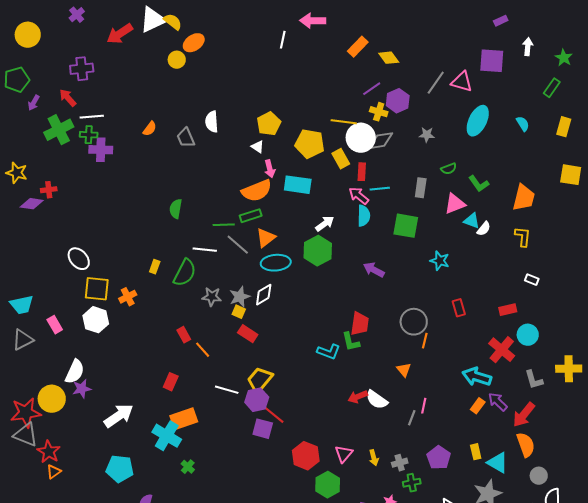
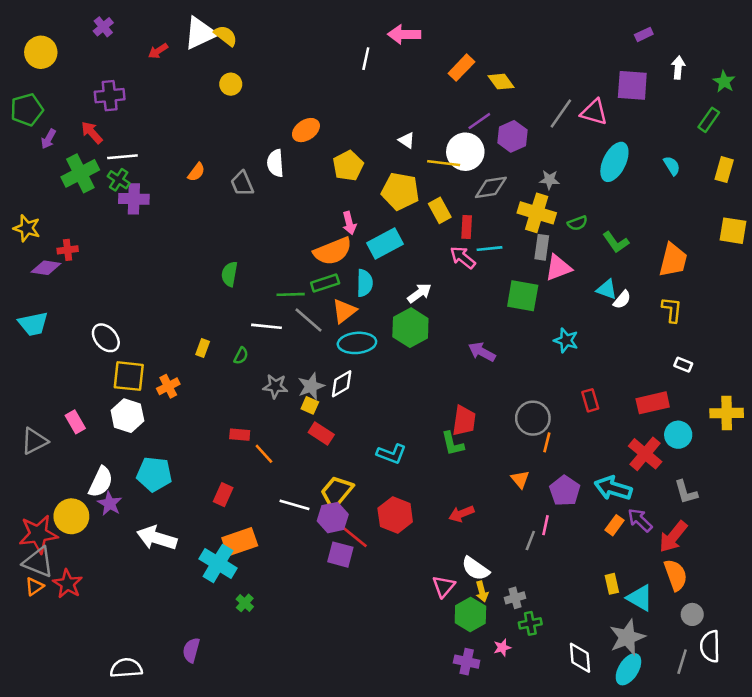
red arrow: (120, 34) -> (158, 51), size x0.6
orange ellipse: (194, 43) -> (306, 130), moved
yellow cross: (379, 112) -> (537, 213), moved, size x1.6
green cross: (89, 135) -> (119, 180), turned 30
white circle: (361, 138) -> (465, 152), moved
white triangle: (258, 147) -> (407, 140), moved
cyan rectangle: (298, 185) -> (385, 243), turned -36
pink triangle: (455, 204) -> (558, 268), moved
cyan semicircle: (364, 216) -> (365, 283), moved
green semicircle: (185, 273) -> (241, 356), size x0.5
cyan trapezoid: (22, 305) -> (33, 324), moved
red rectangle: (508, 310) -> (653, 403), size x1.4
red rectangle: (184, 335) -> (240, 435), turned -56
cyan L-shape: (329, 352) -> (391, 454), moved
yellow cross: (569, 369) -> (727, 413), moved
purple star: (82, 389) -> (110, 504), turned -30
white semicircle: (377, 400) -> (475, 569), moved
white arrow: (119, 416) -> (157, 538), turned -128
red hexagon: (306, 456) -> (395, 515), moved
purple pentagon: (439, 458) -> (565, 491), moved
cyan pentagon: (120, 469) -> (154, 474), moved
orange triangle: (54, 472) -> (34, 586), moved
green hexagon: (328, 485) -> (470, 614), moved

